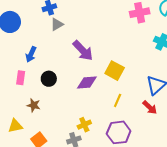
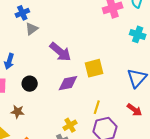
yellow square: (115, 71) -> (94, 68), turned -36
yellow line: (118, 100) -> (97, 107), moved
red arrow: (150, 107) -> (134, 110), moved

